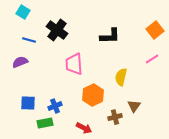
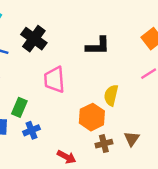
orange hexagon: (93, 95) -> (92, 117), moved
brown triangle: (134, 106) -> (132, 139), moved
green rectangle: (45, 123) -> (19, 107), moved, turned -56

